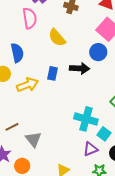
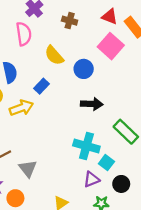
blue circle: (98, 52) -> (84, 69), moved
black arrow: (80, 68) -> (92, 104), moved
blue rectangle: (53, 73) -> (42, 86), moved, turned 32

